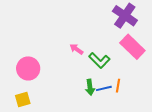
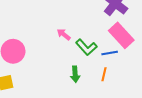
blue line: (104, 88) -> (110, 53), moved

